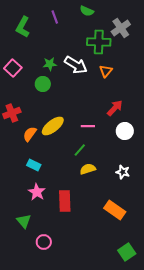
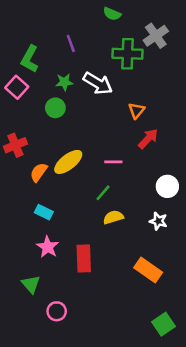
purple line: (55, 17) -> (71, 43), moved
green L-shape: (23, 27) -> (30, 59), moved
orange triangle: (106, 71) -> (136, 110), moved
white circle: (125, 131) -> (167, 186), moved

